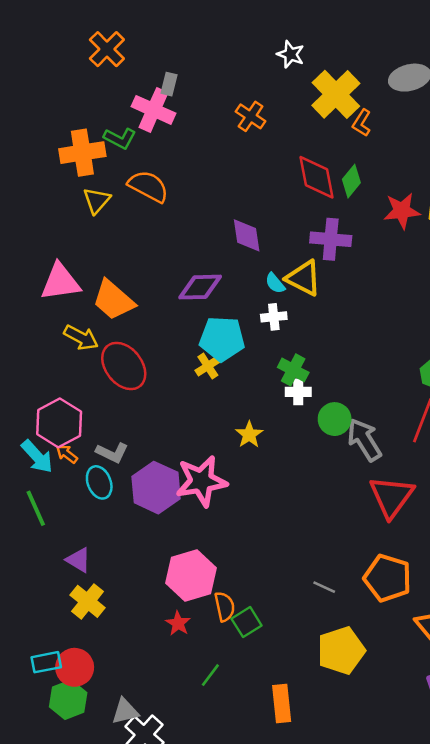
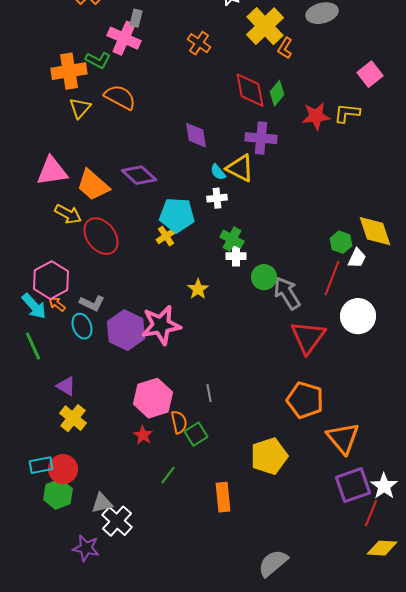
purple diamond: (200, 287) -> (139, 175), moved, turned 44
gray line: (324, 587) -> (209, 393), moved, turned 54

